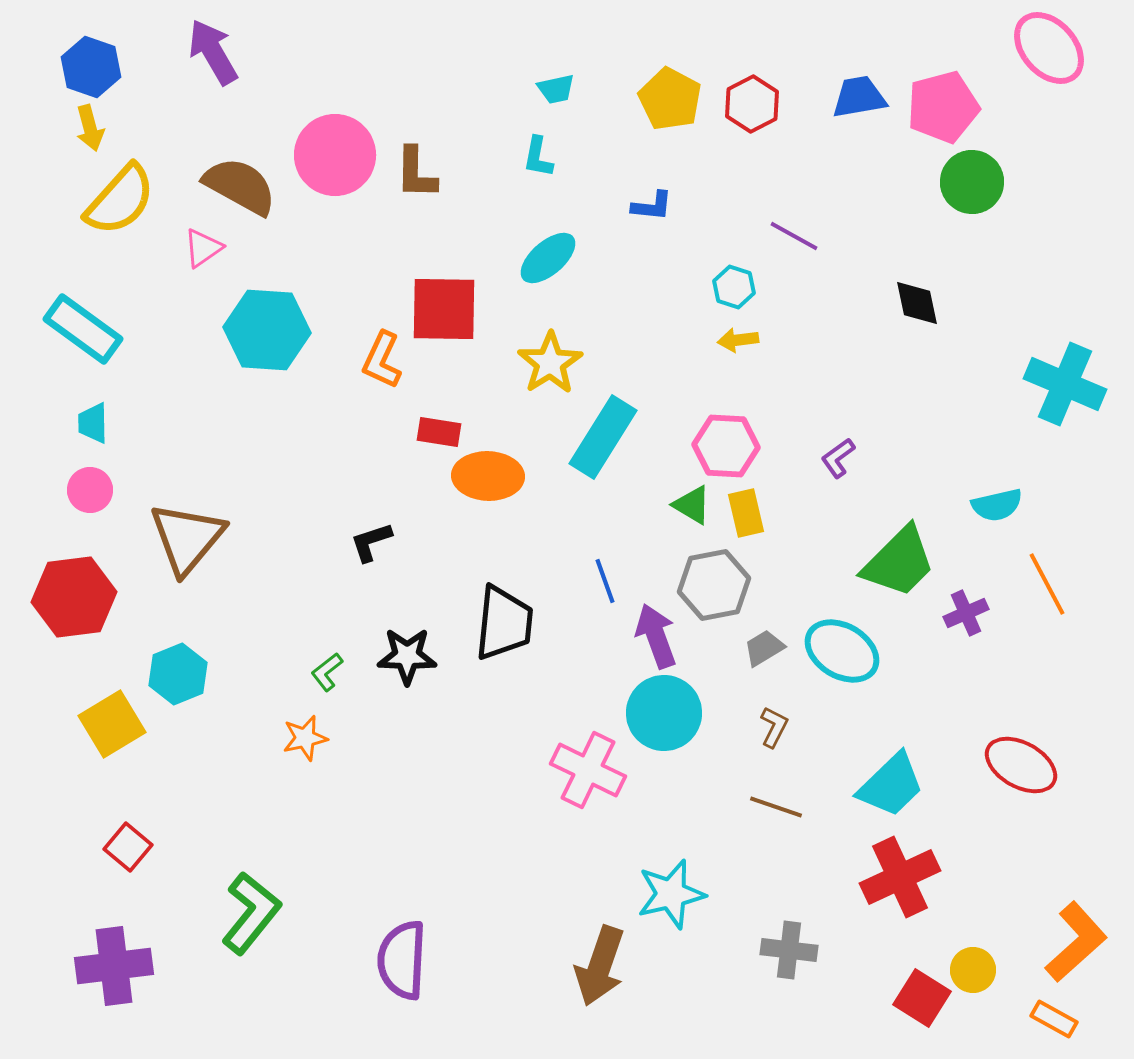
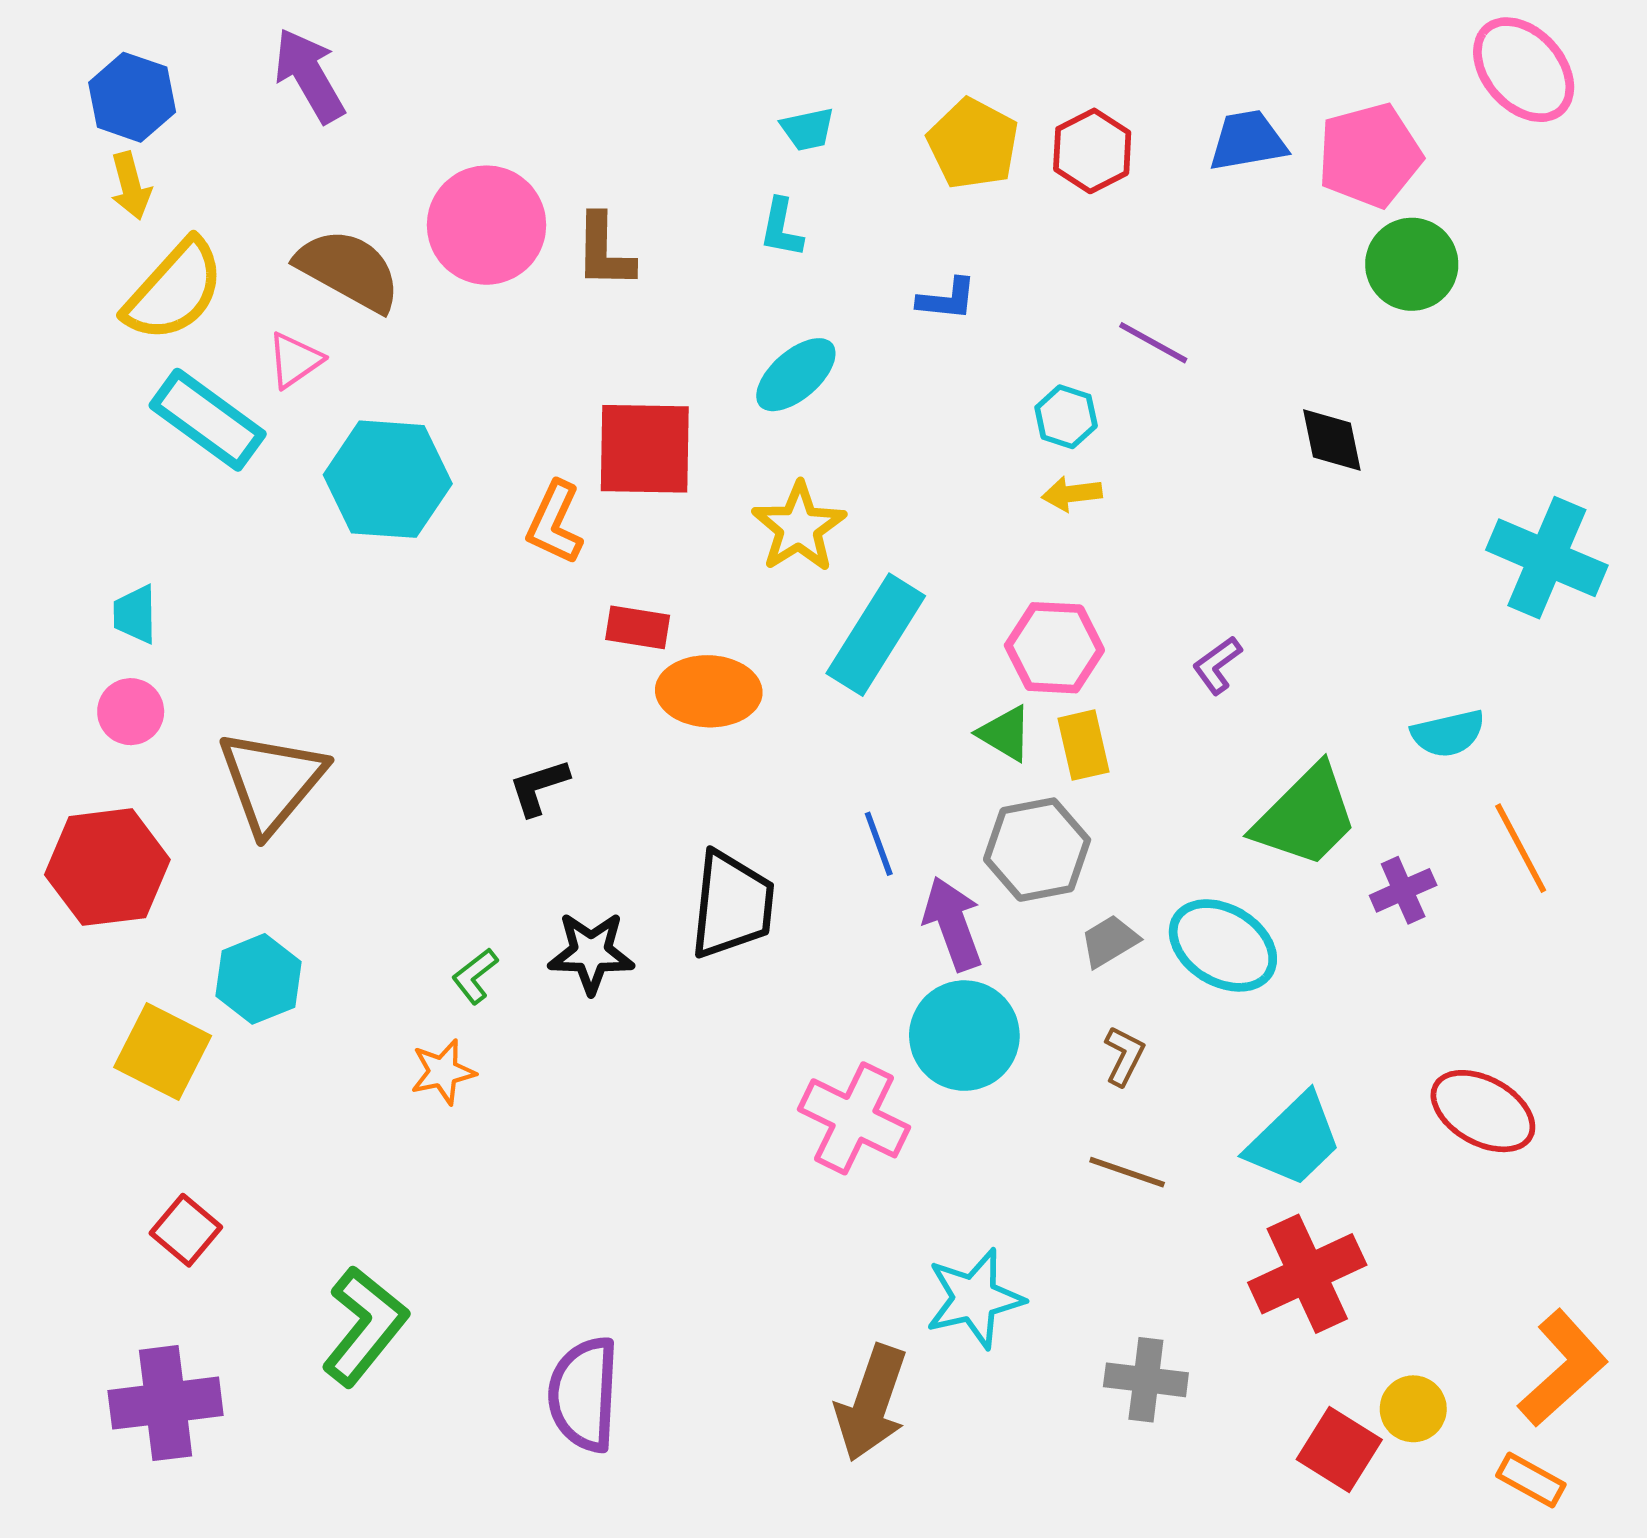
cyan rectangle: (83, 329) -> (208, 420), moved
yellow square: (112, 724) -> (163, 1052), turned -32

